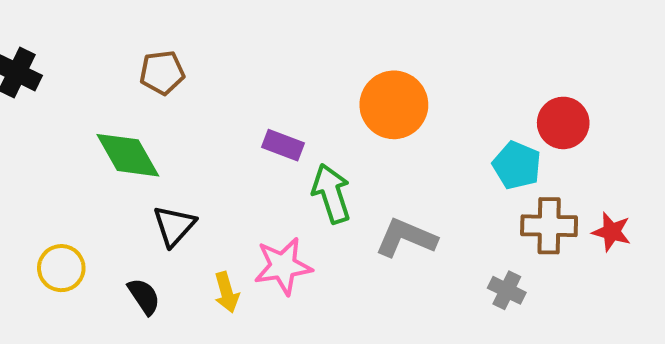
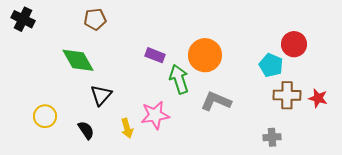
orange circle: (394, 105) -> (205, 55), moved
gray cross: (507, 290) -> (272, 137), moved, turned -30

